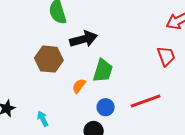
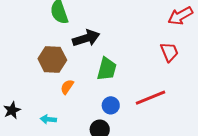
orange semicircle: (79, 86) -> (67, 87), moved
cyan arrow: (43, 119) -> (48, 119), turned -56

